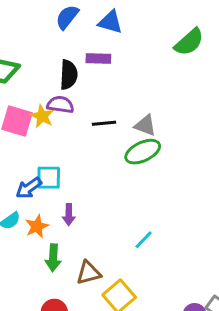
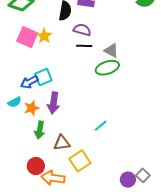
purple semicircle: (60, 105) -> (82, 30), moved
cyan square: (49, 178) -> (43, 77), turned -30
purple arrow: (69, 215) -> (54, 103), size x1.5

